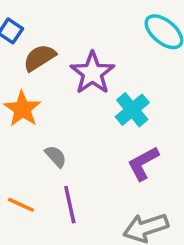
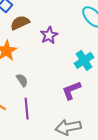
purple star: (92, 73) -> (49, 35), size x0.7
cyan cross: (132, 110) -> (84, 60), moved

